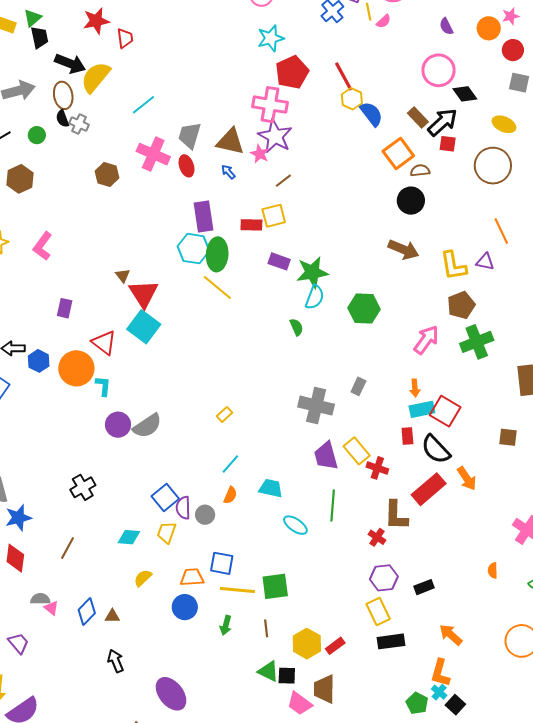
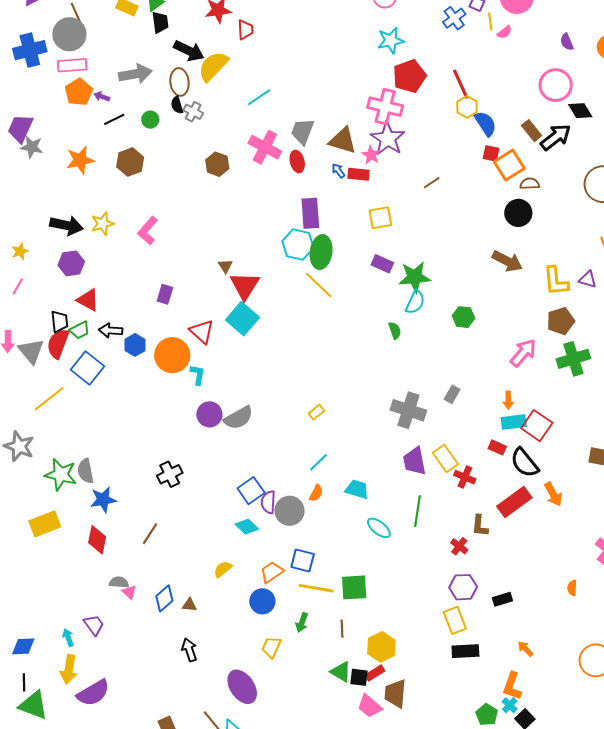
red square: (448, 144) -> (491, 153), moved
brown line: (283, 181) -> (432, 183), moved
red rectangle: (251, 225) -> (358, 174), moved
green hexagon: (364, 309) -> (463, 317), size x0.7
red rectangle: (407, 436) -> (497, 447), turned -66
gray circle: (205, 515) -> (289, 511), size x1.5
brown L-shape: (396, 515) -> (480, 526), size x0.7
yellow trapezoid: (167, 532) -> (271, 647), moved
cyan diamond: (129, 537) -> (247, 527), moved, turned 35
orange trapezoid: (192, 577) -> (272, 572), turned -35
orange arrow: (451, 635) -> (525, 649), size x0.7
red rectangle: (335, 646) -> (375, 673), moved

